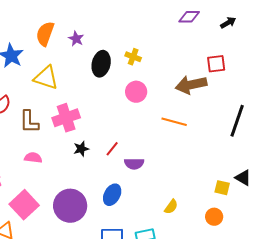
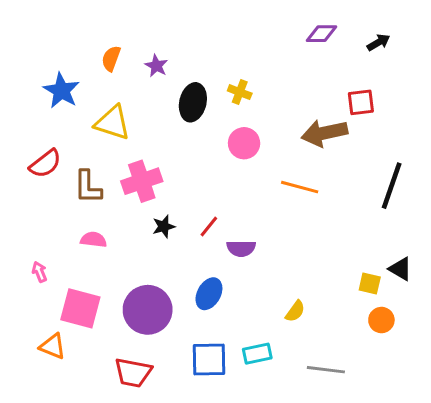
orange semicircle: (45, 34) -> (111, 58), size x0.7
pink square: (24, 205) -> (80, 308), turned -32
orange circle: (214, 217) -> (381, 320), moved

